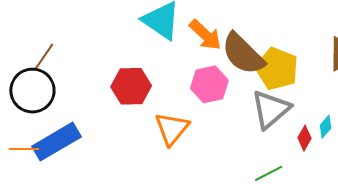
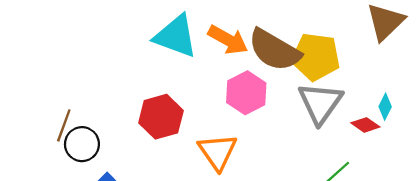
brown line: (44, 56) -> (64, 125), moved
black circle: (32, 91) -> (82, 144), moved, size x0.7
red diamond: (305, 138) -> (365, 125), turned -70

